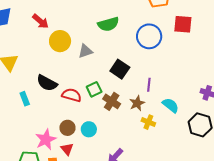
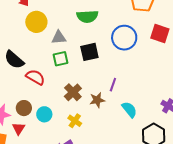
black square: (120, 69) -> (89, 52), moved, turned 30
green square: (94, 89) -> (61, 59), moved
yellow cross: (148, 122) -> (75, 121), moved

